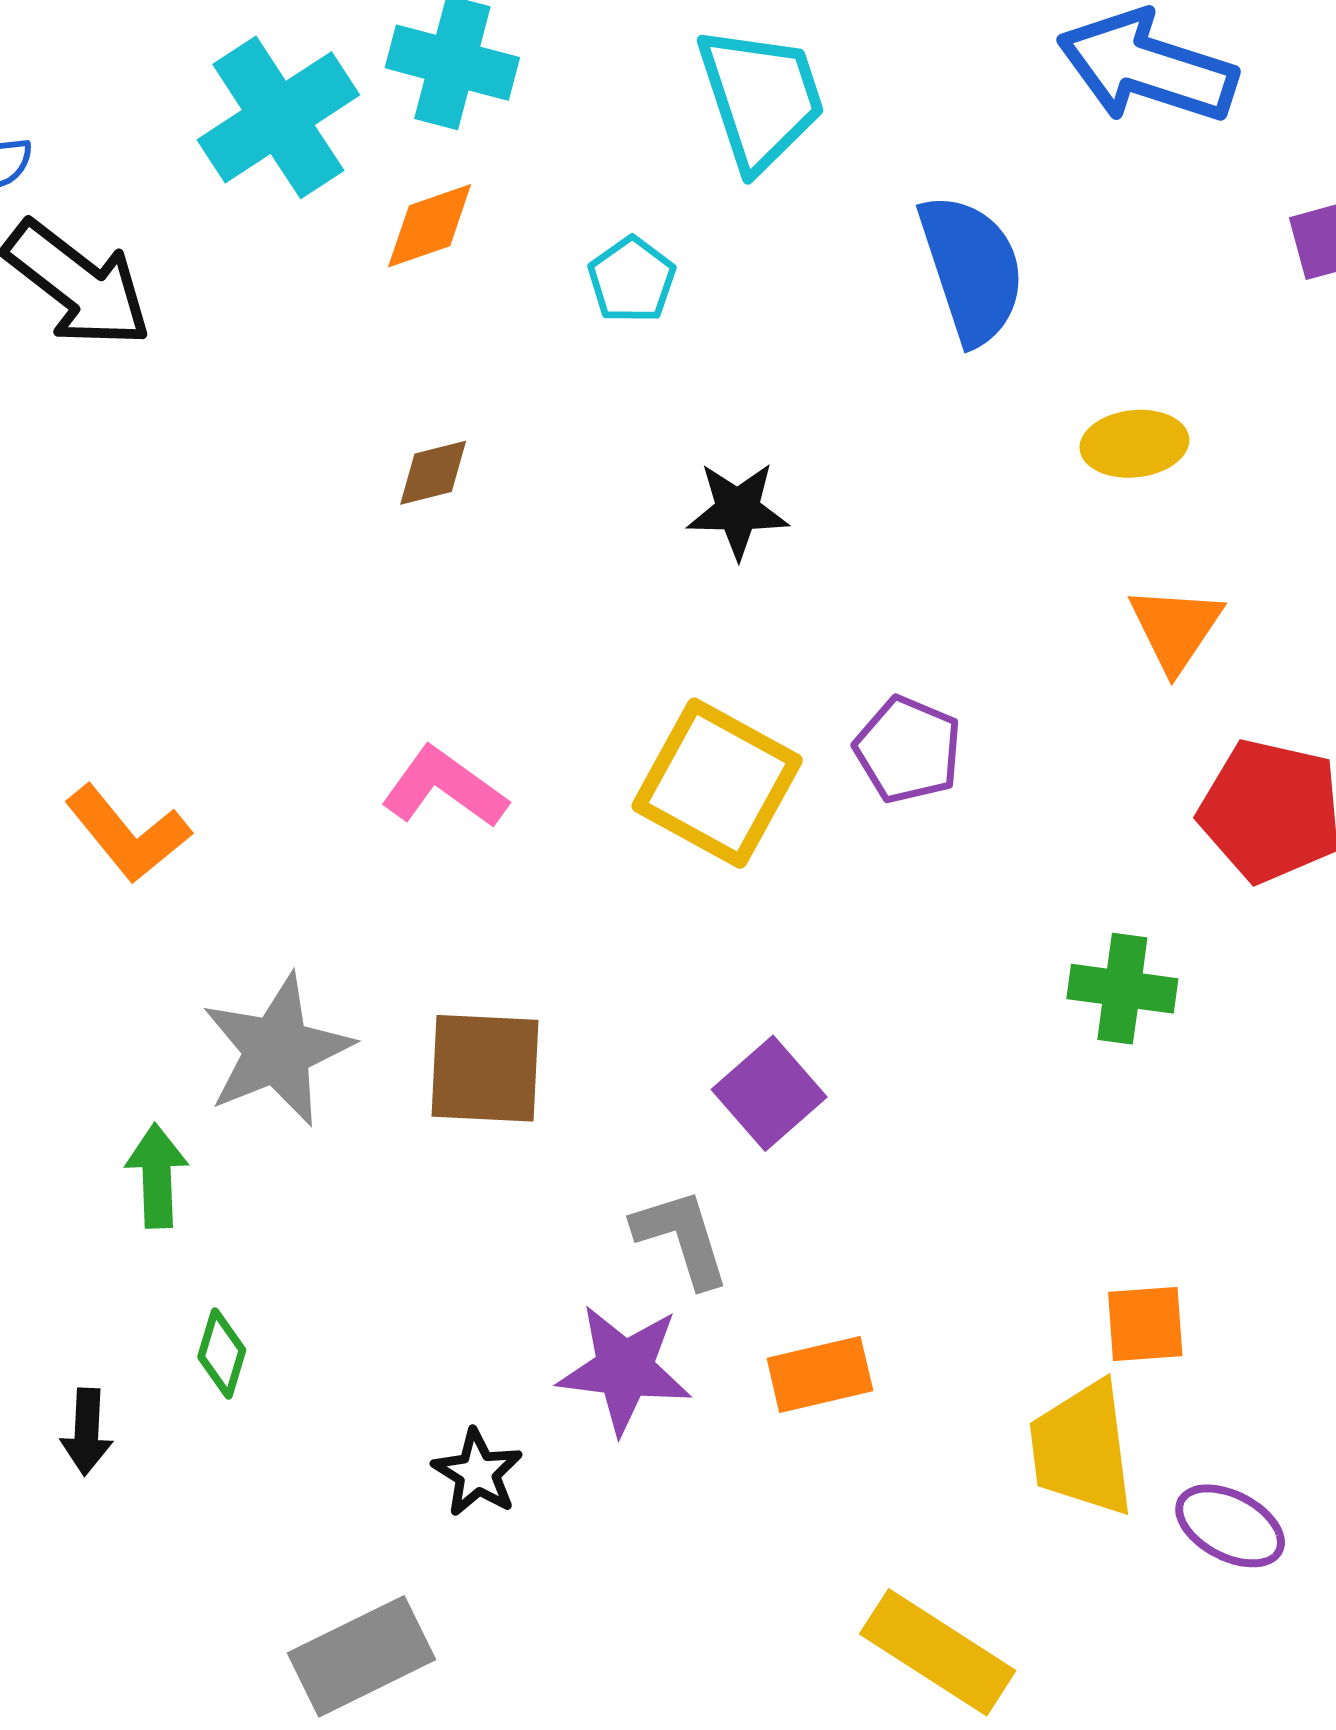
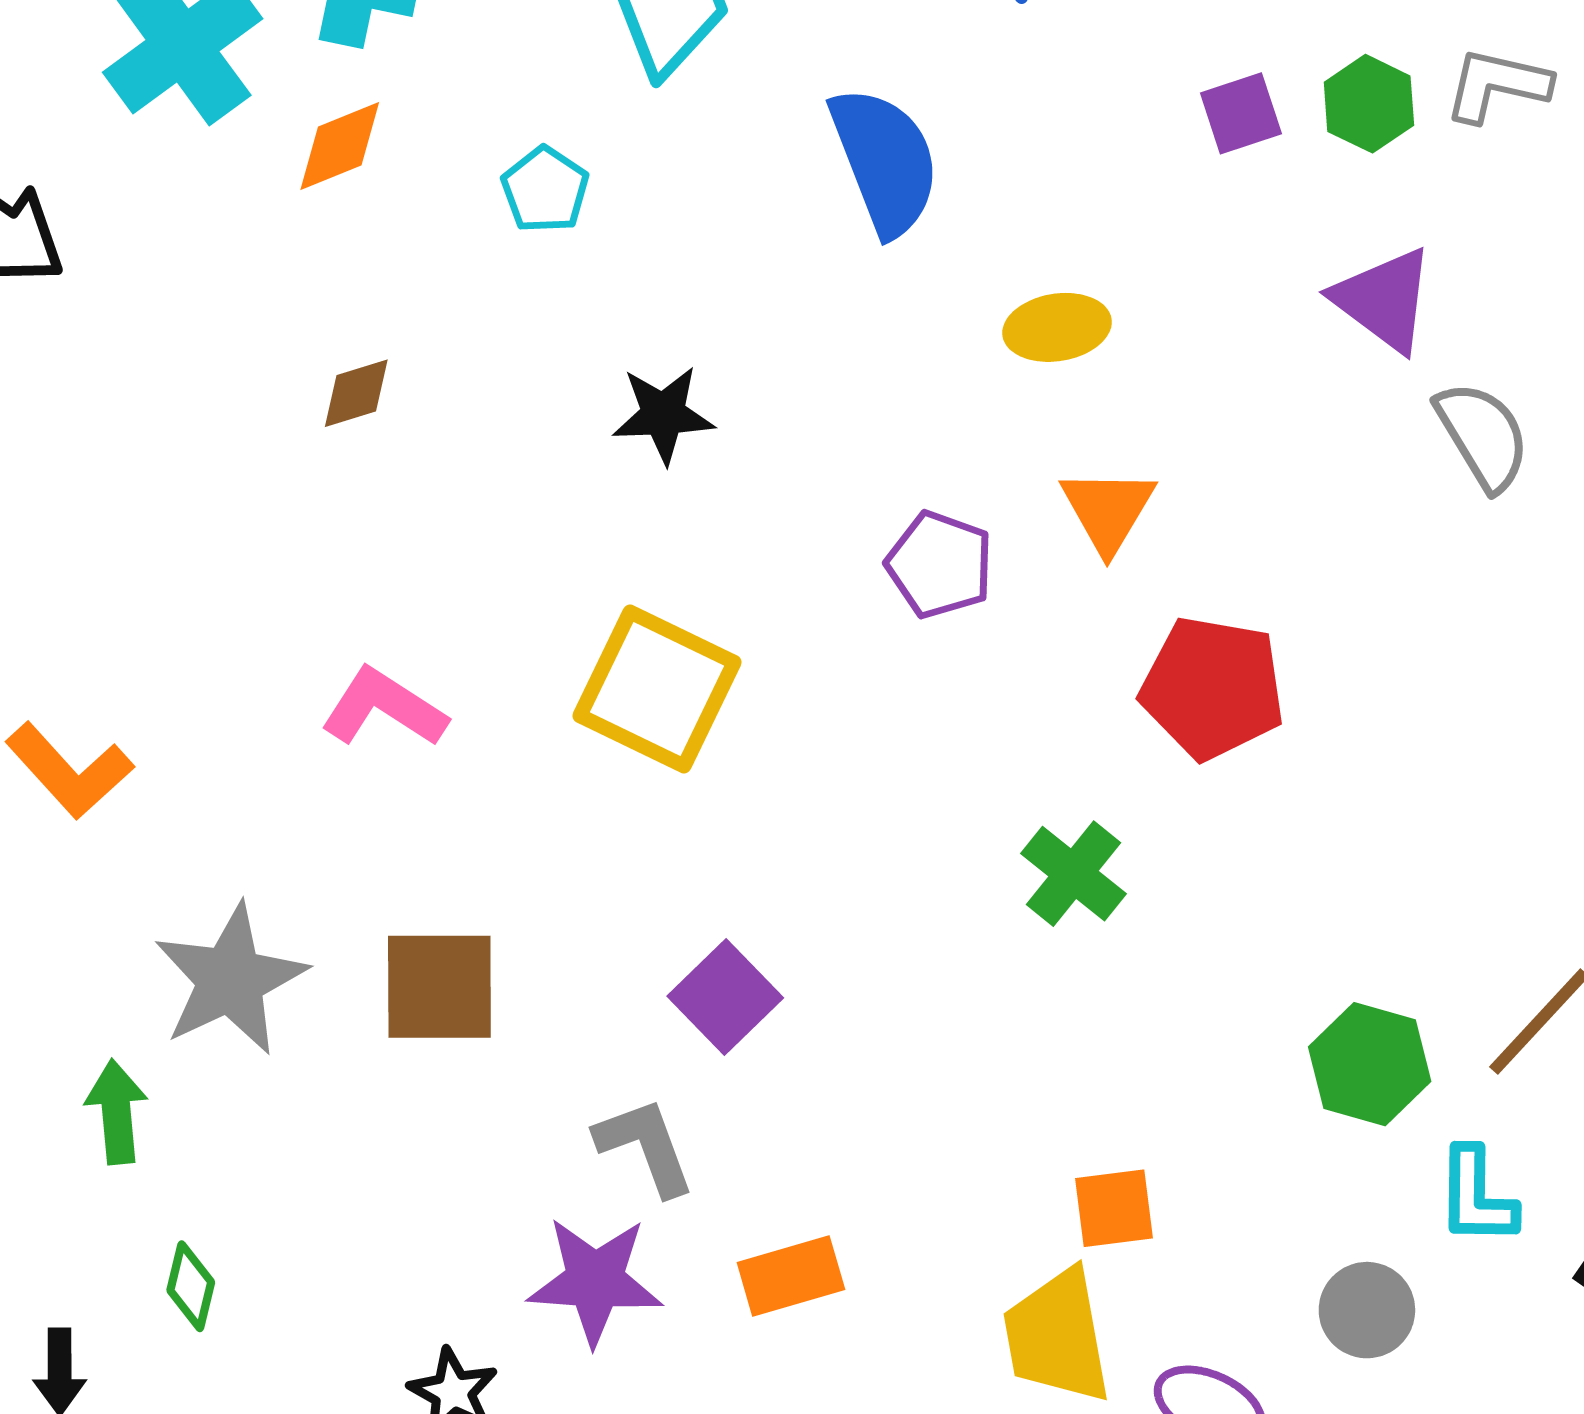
purple pentagon: (908, 750) -> (940, 565), moved
green cross: (1122, 989) -> (1074, 874), turned 34

